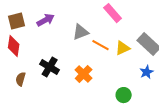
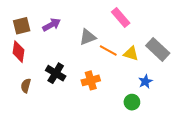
yellow triangle: (123, 48) -> (131, 54), turned 42
blue star: (147, 72) -> (145, 81), moved
orange cross: (84, 74) -> (91, 80), turned 30

